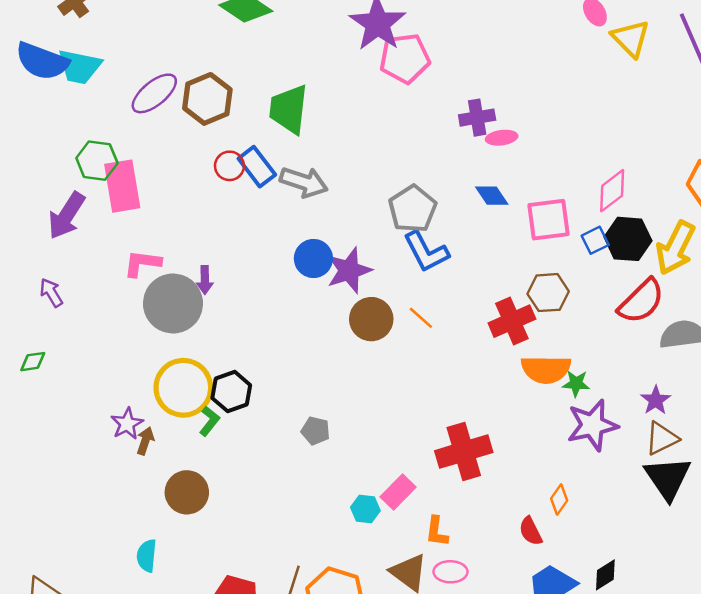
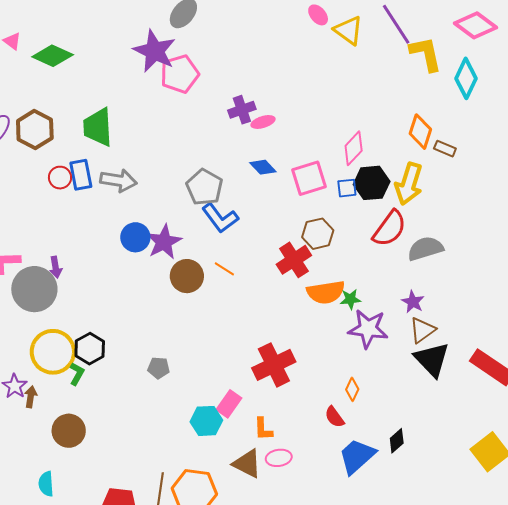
blue rectangle: (257, 167) -> (81, 175), turned 36
blue square: (595, 240) -> (347, 188), turned 30
purple star: (592, 425) -> (368, 329), turned 30
cyan hexagon: (365, 509) -> (206, 421), size x1.4

